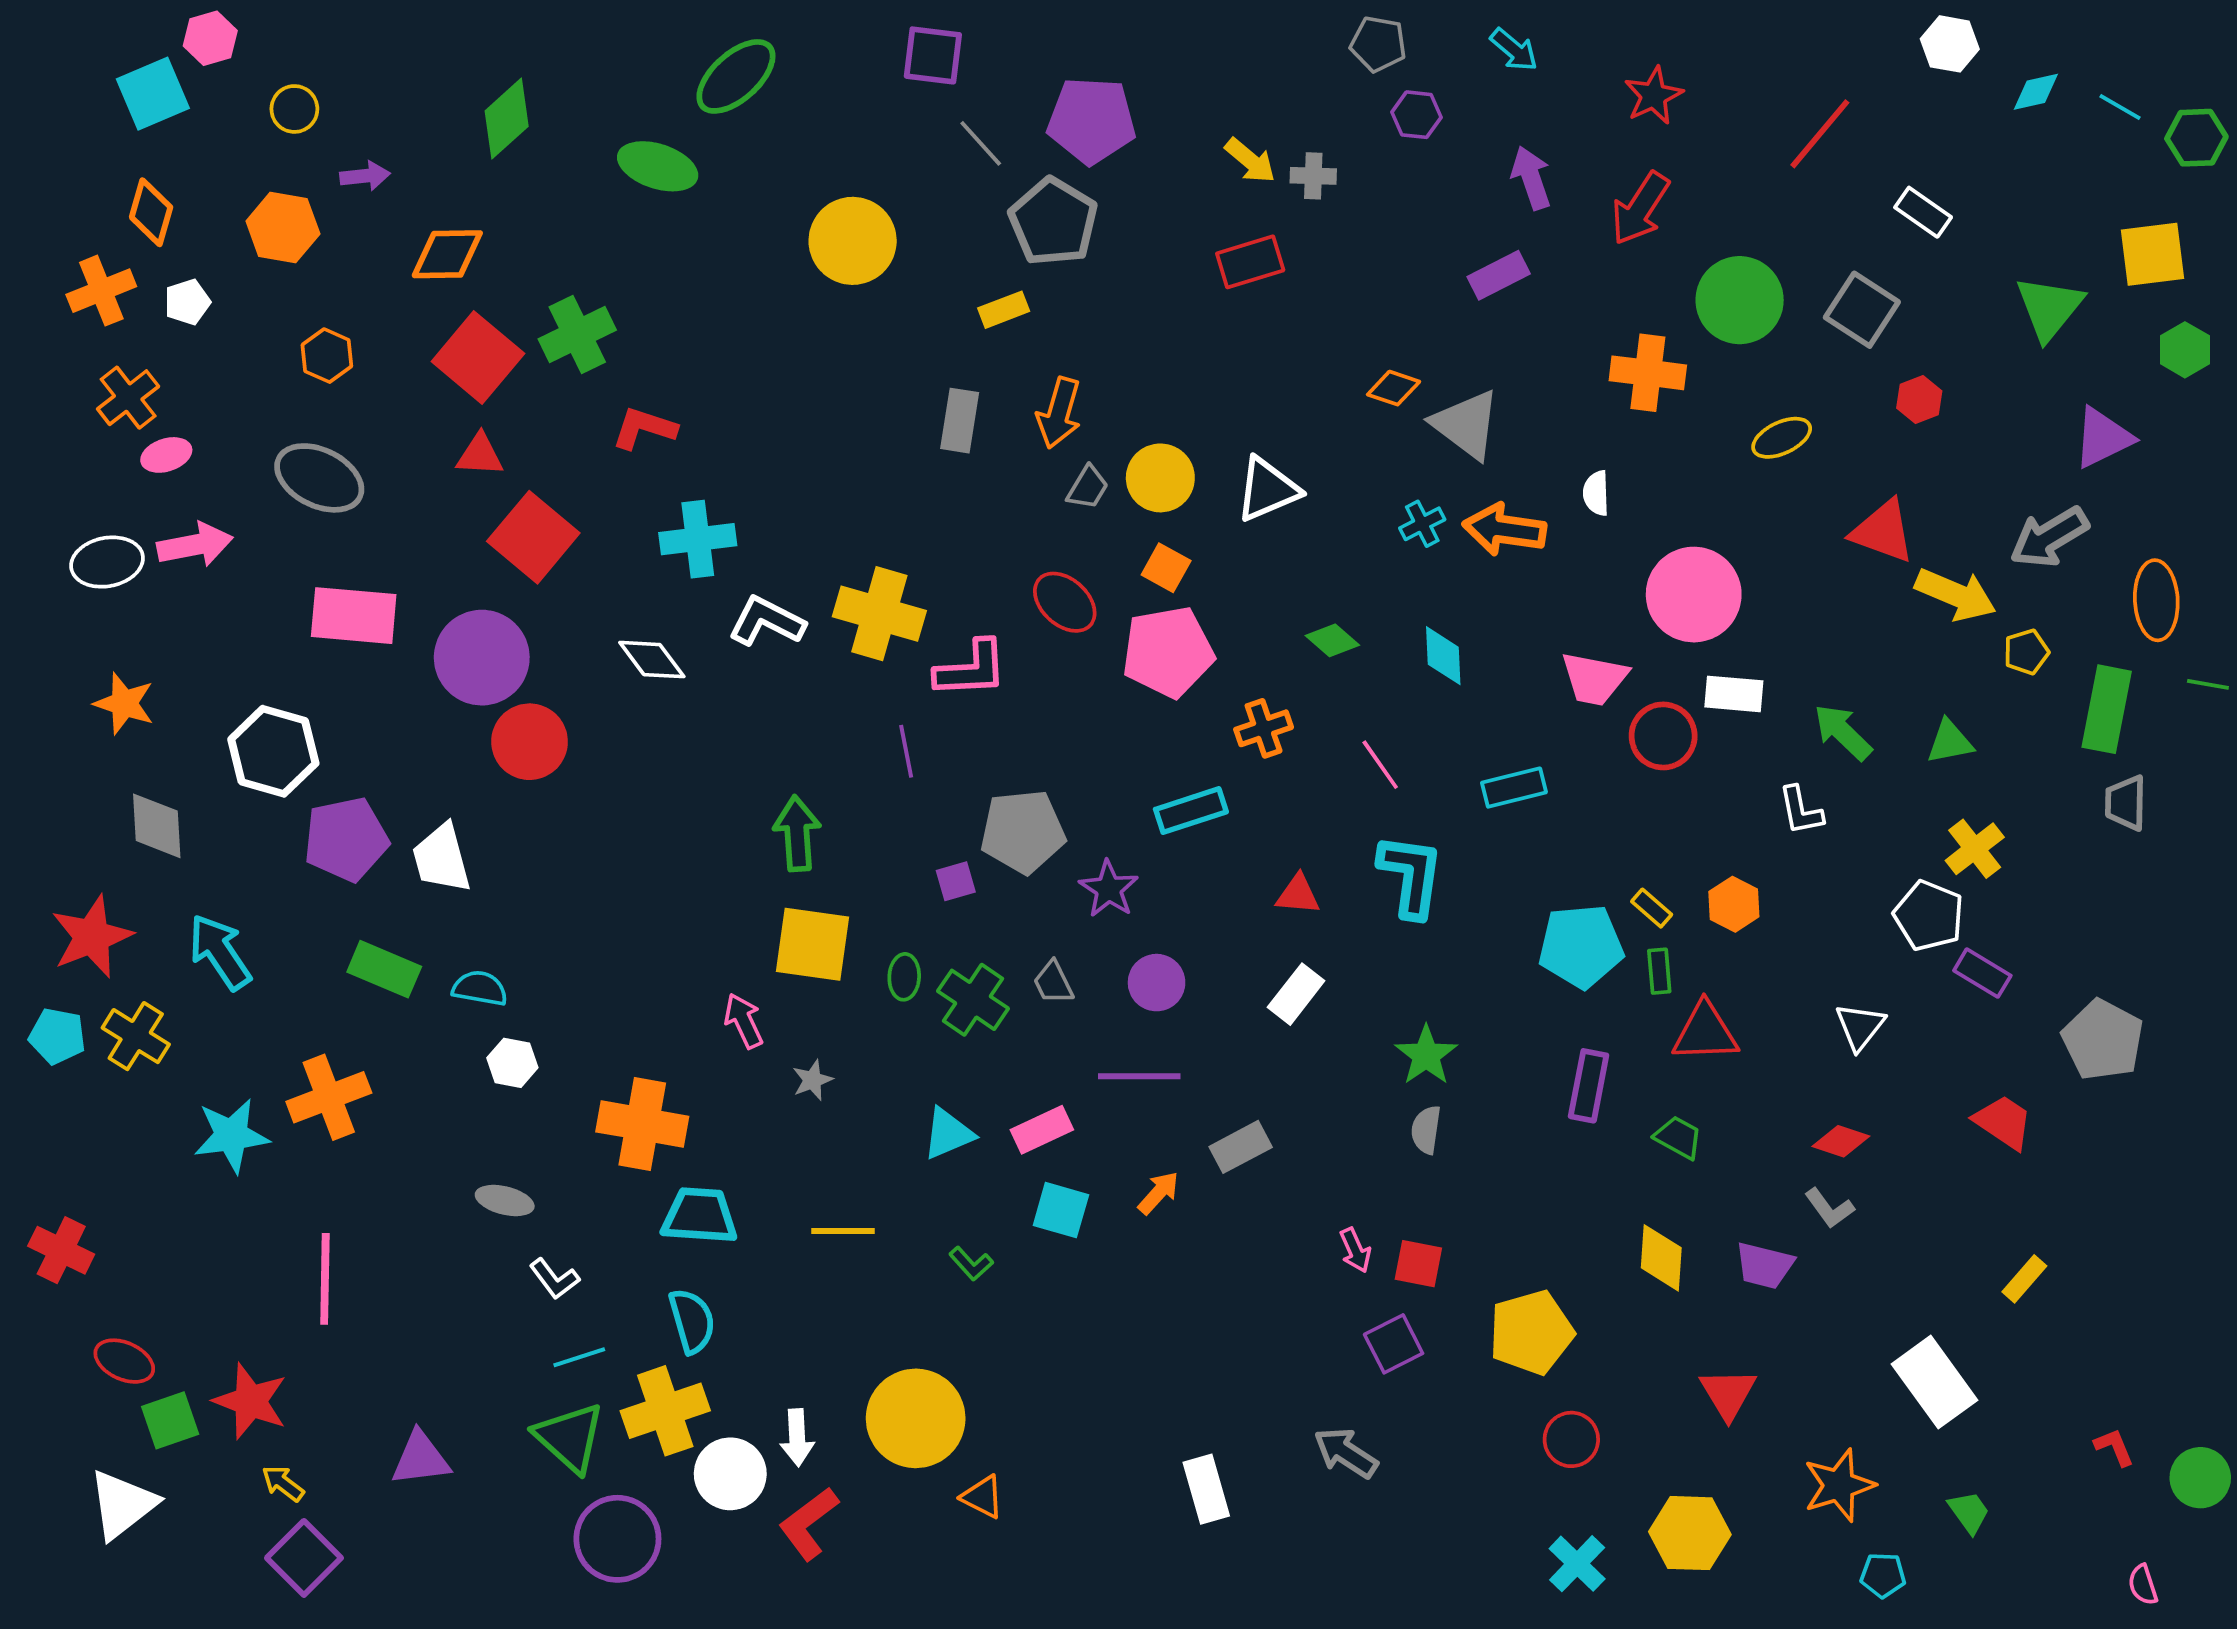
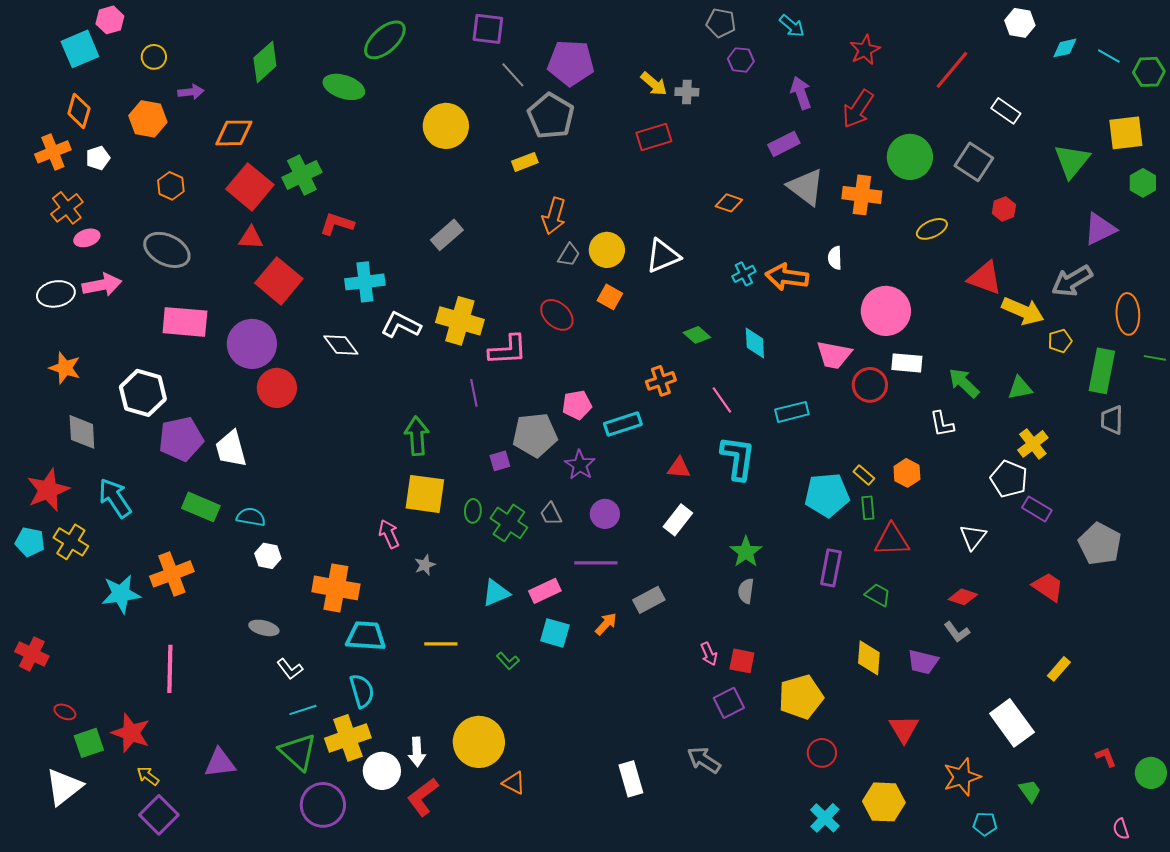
gray rectangle: (960, 421) -> (447, 235), moved, turned 40
gray triangle: (1466, 424) -> (806, 187), moved
pink pentagon: (1168, 652) -> (577, 405), moved, size x0.6
red ellipse: (124, 1361) -> (65, 712), size x0.7

